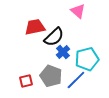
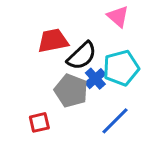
cyan pentagon: (87, 59) -> (121, 68), moved
gray pentagon: (51, 76) -> (71, 91), moved

